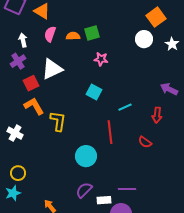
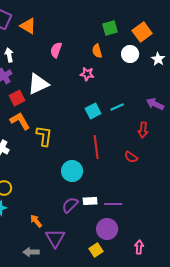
green square: (92, 33) -> (110, 28), moved
pink semicircle: (50, 34) -> (56, 50), moved
orange semicircle: (73, 36) -> (97, 51), moved, turned -104
cyan square: (94, 92) -> (93, 111), moved, turned 35
cyan line: (125, 107) -> (117, 107), moved
white rectangle: (104, 200) -> (90, 201), moved

